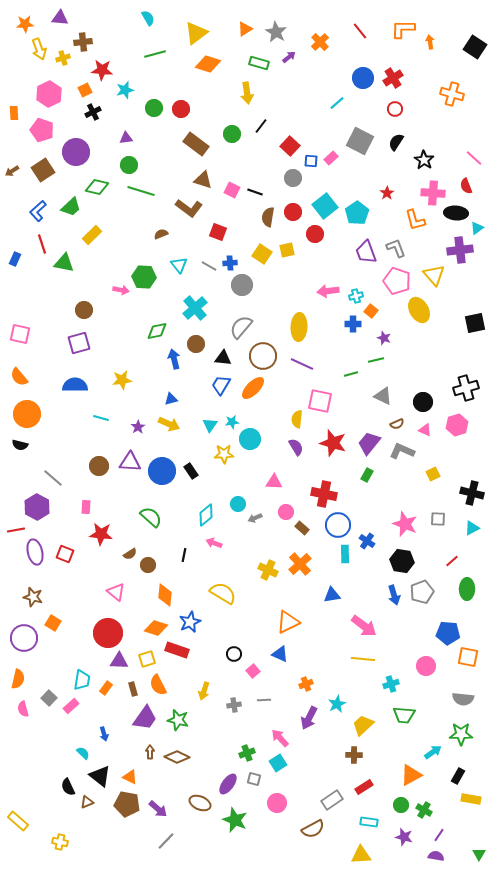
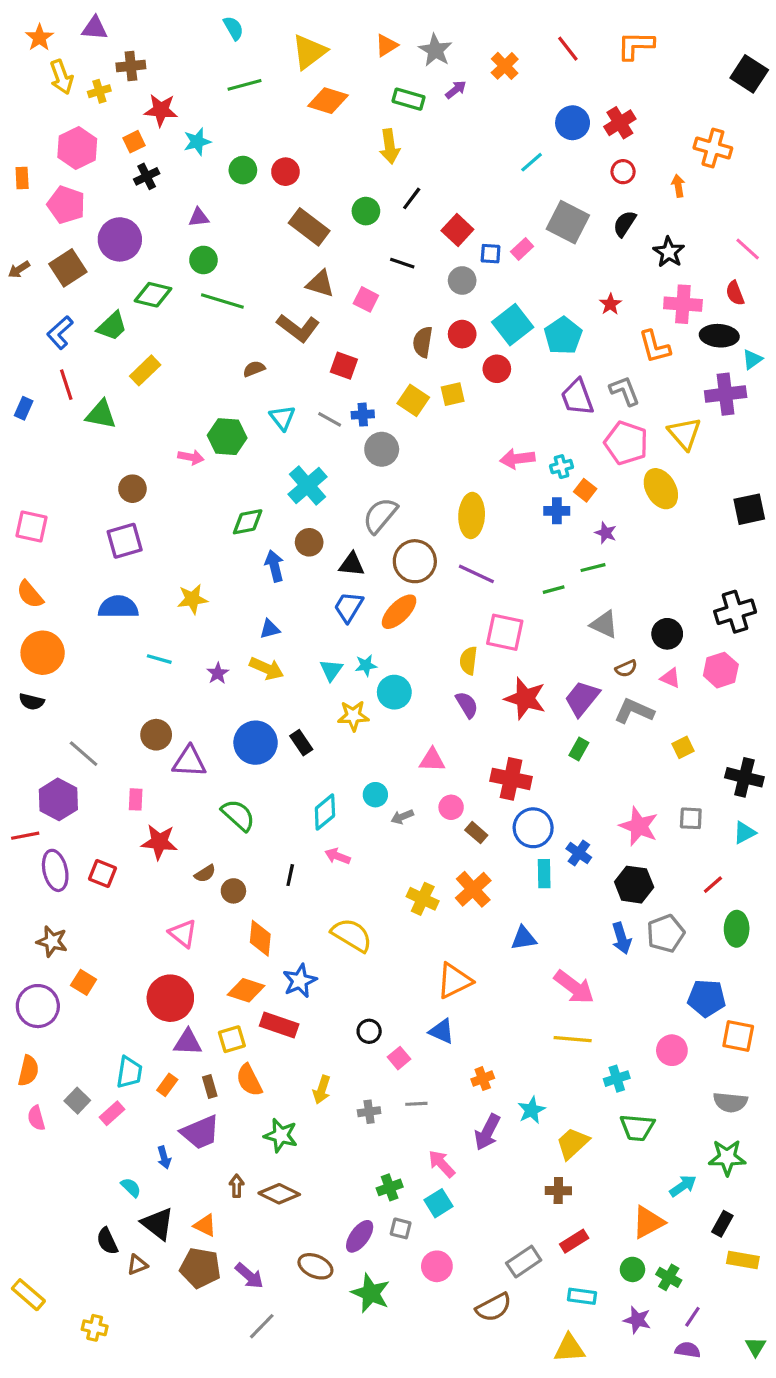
orange star: (25, 24) -> (39, 38), turned -30
orange arrow: (430, 42) -> (678, 186), moved
black line: (255, 192) -> (402, 263), moved
purple triangle: (130, 462) -> (189, 762), moved
purple trapezoid: (145, 718) -> (200, 1132), moved, turned 32

